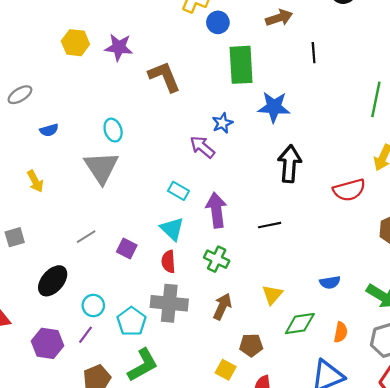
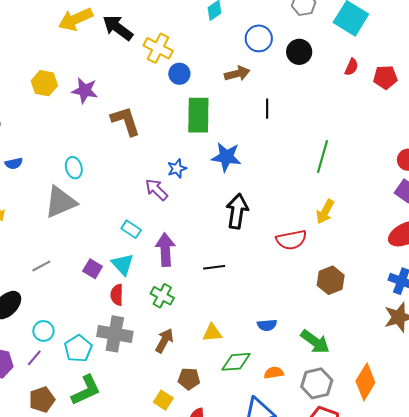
gray triangle: (101, 168) -> (60, 202), turned 36
purple square: (127, 249) -> (93, 269), moved
yellow triangle: (272, 295) -> (212, 333), turned 40
orange semicircle: (341, 332) -> (274, 373), turned -114

